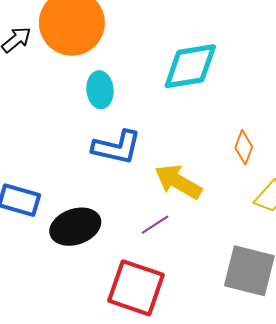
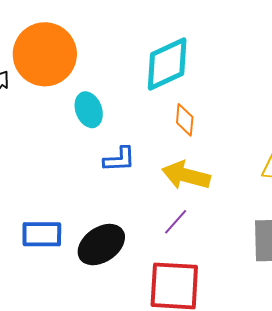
blue L-shape: (117, 147) -> (119, 159), size x0.7
orange diamond: (244, 147) -> (185, 120), moved

